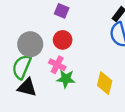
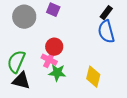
red circle: (63, 40) -> (54, 47), moved
gray circle: (30, 44) -> (24, 17), moved

